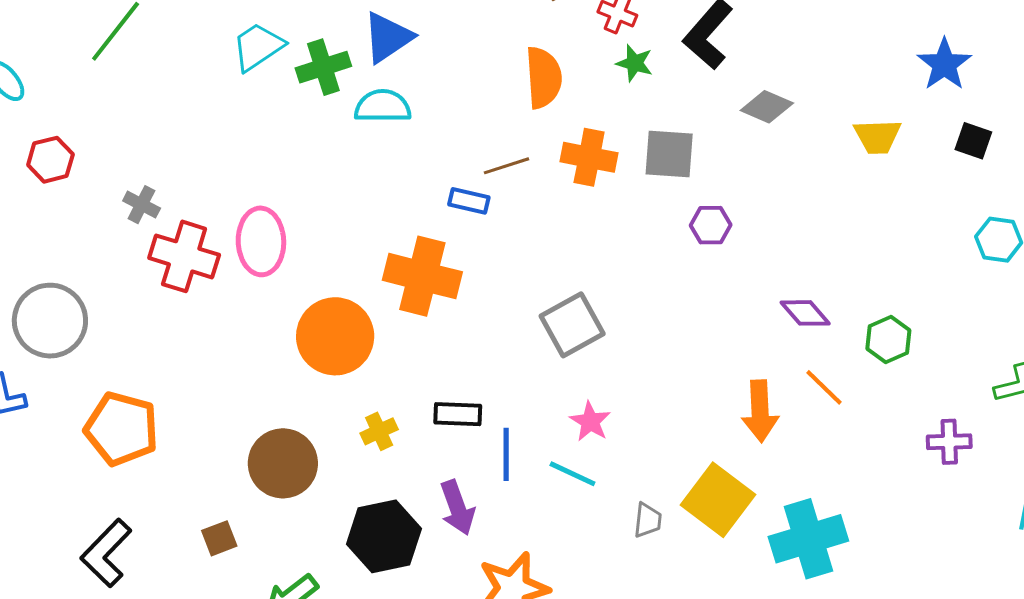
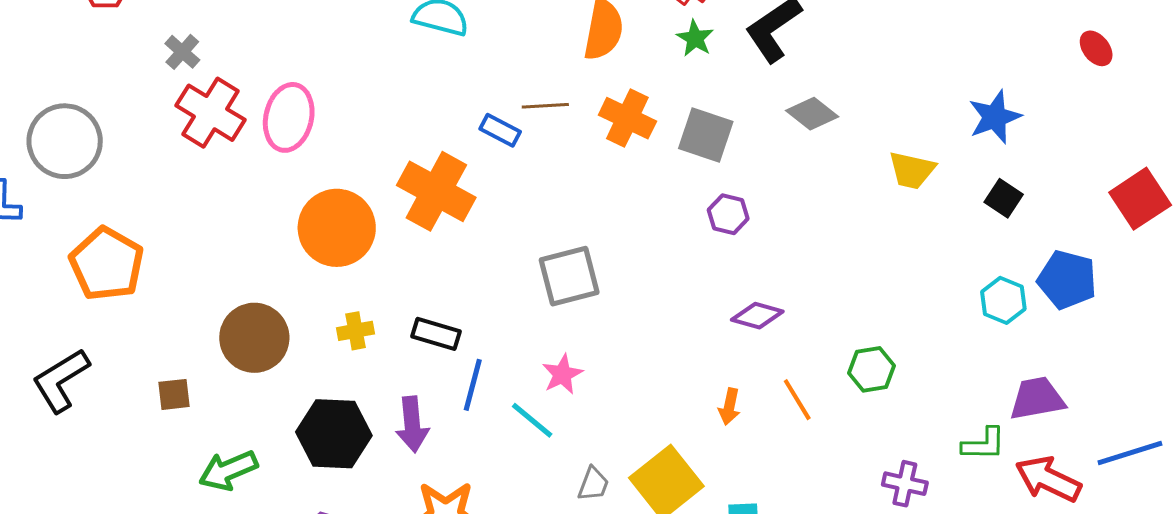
purple diamond: (805, 313) -> (757, 316), moved, turned -48
orange arrow: (760, 411) -> (729, 407), size x0.6

